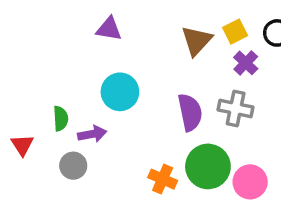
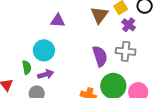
purple triangle: (109, 29) -> (58, 21), moved
cyan circle: (120, 92) -> (44, 50), moved

